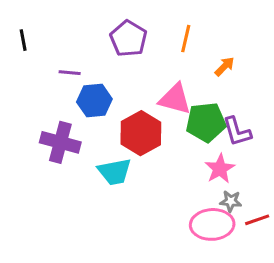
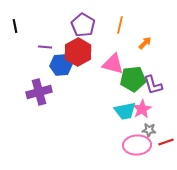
red hexagon: (141, 133) -> (78, 52), moved
purple cross: (60, 142) -> (39, 92), turned -30
cyan trapezoid: (115, 172) -> (125, 111), moved

